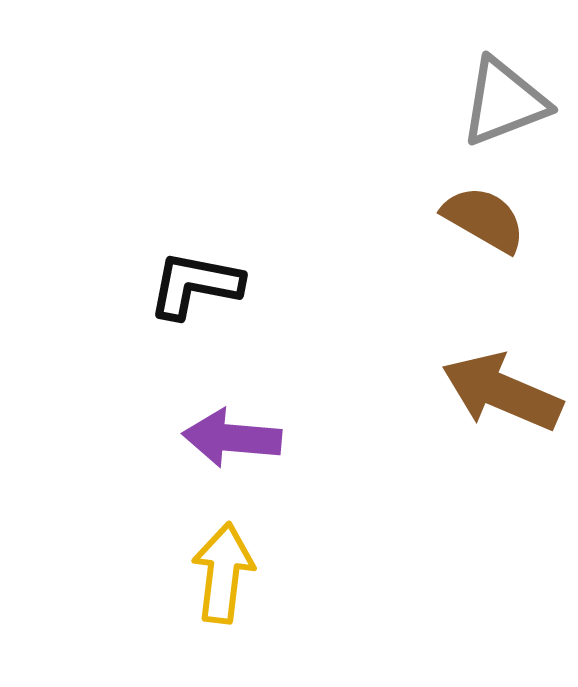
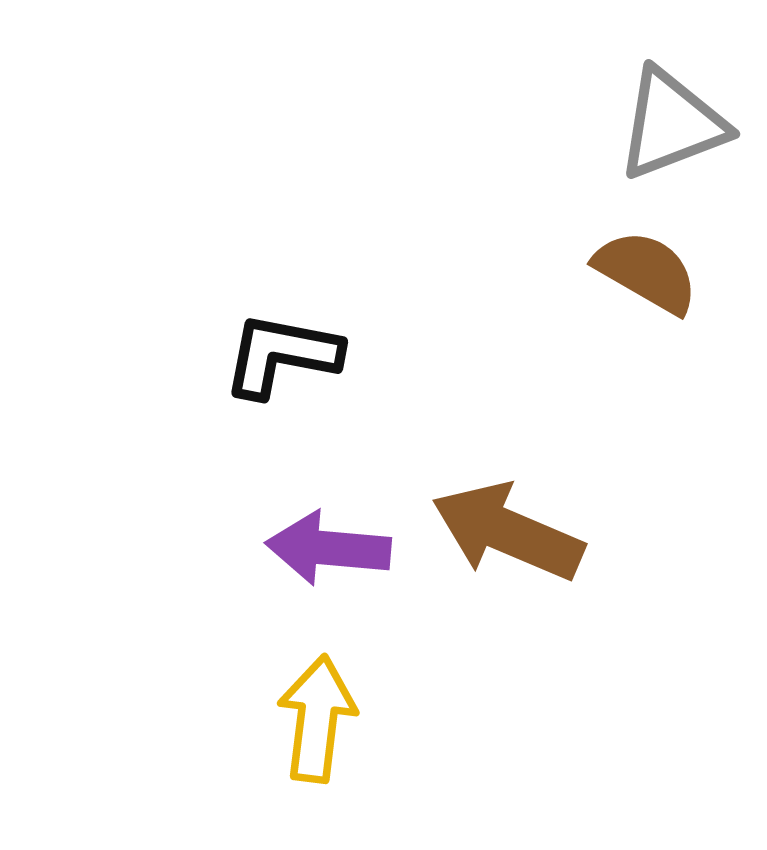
brown arrow: (502, 392) -> (508, 532), moved

